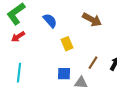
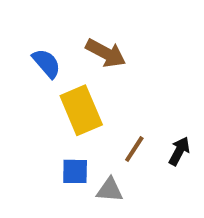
brown arrow: (92, 20) -> (106, 53), moved
yellow rectangle: (67, 44) -> (81, 110), size x1.6

